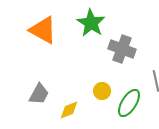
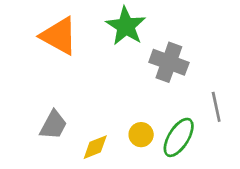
yellow circle: (102, 91) -> (141, 135), moved

